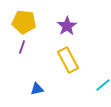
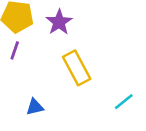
purple star: (67, 26) -> (59, 22), moved

